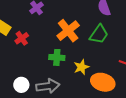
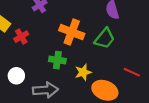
orange cross: (68, 31) -> (72, 32), turned -35
white circle: (21, 85) -> (16, 76), moved

